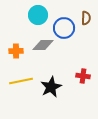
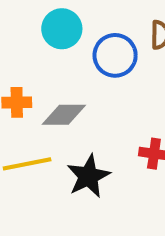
gray diamond: (43, 45) -> (64, 115), moved

